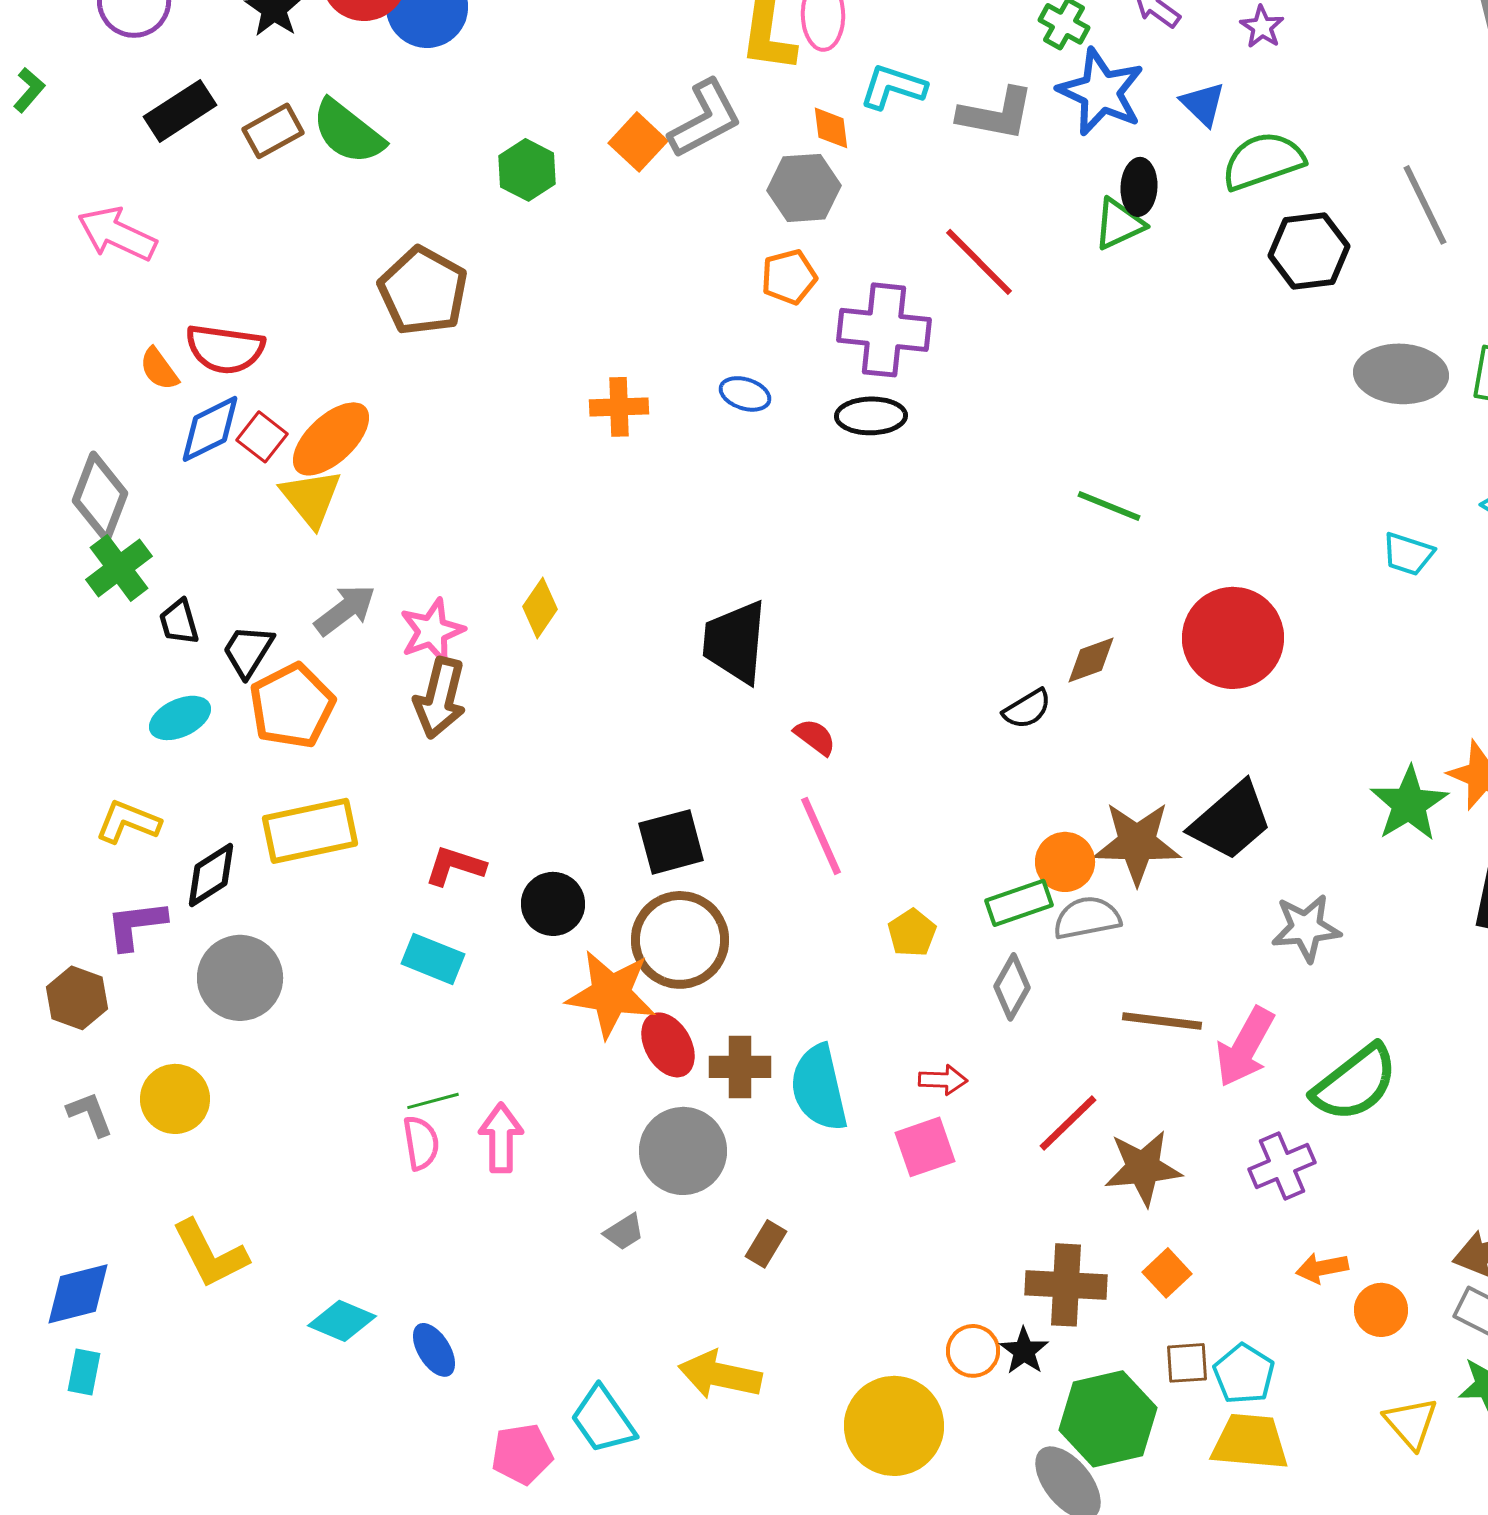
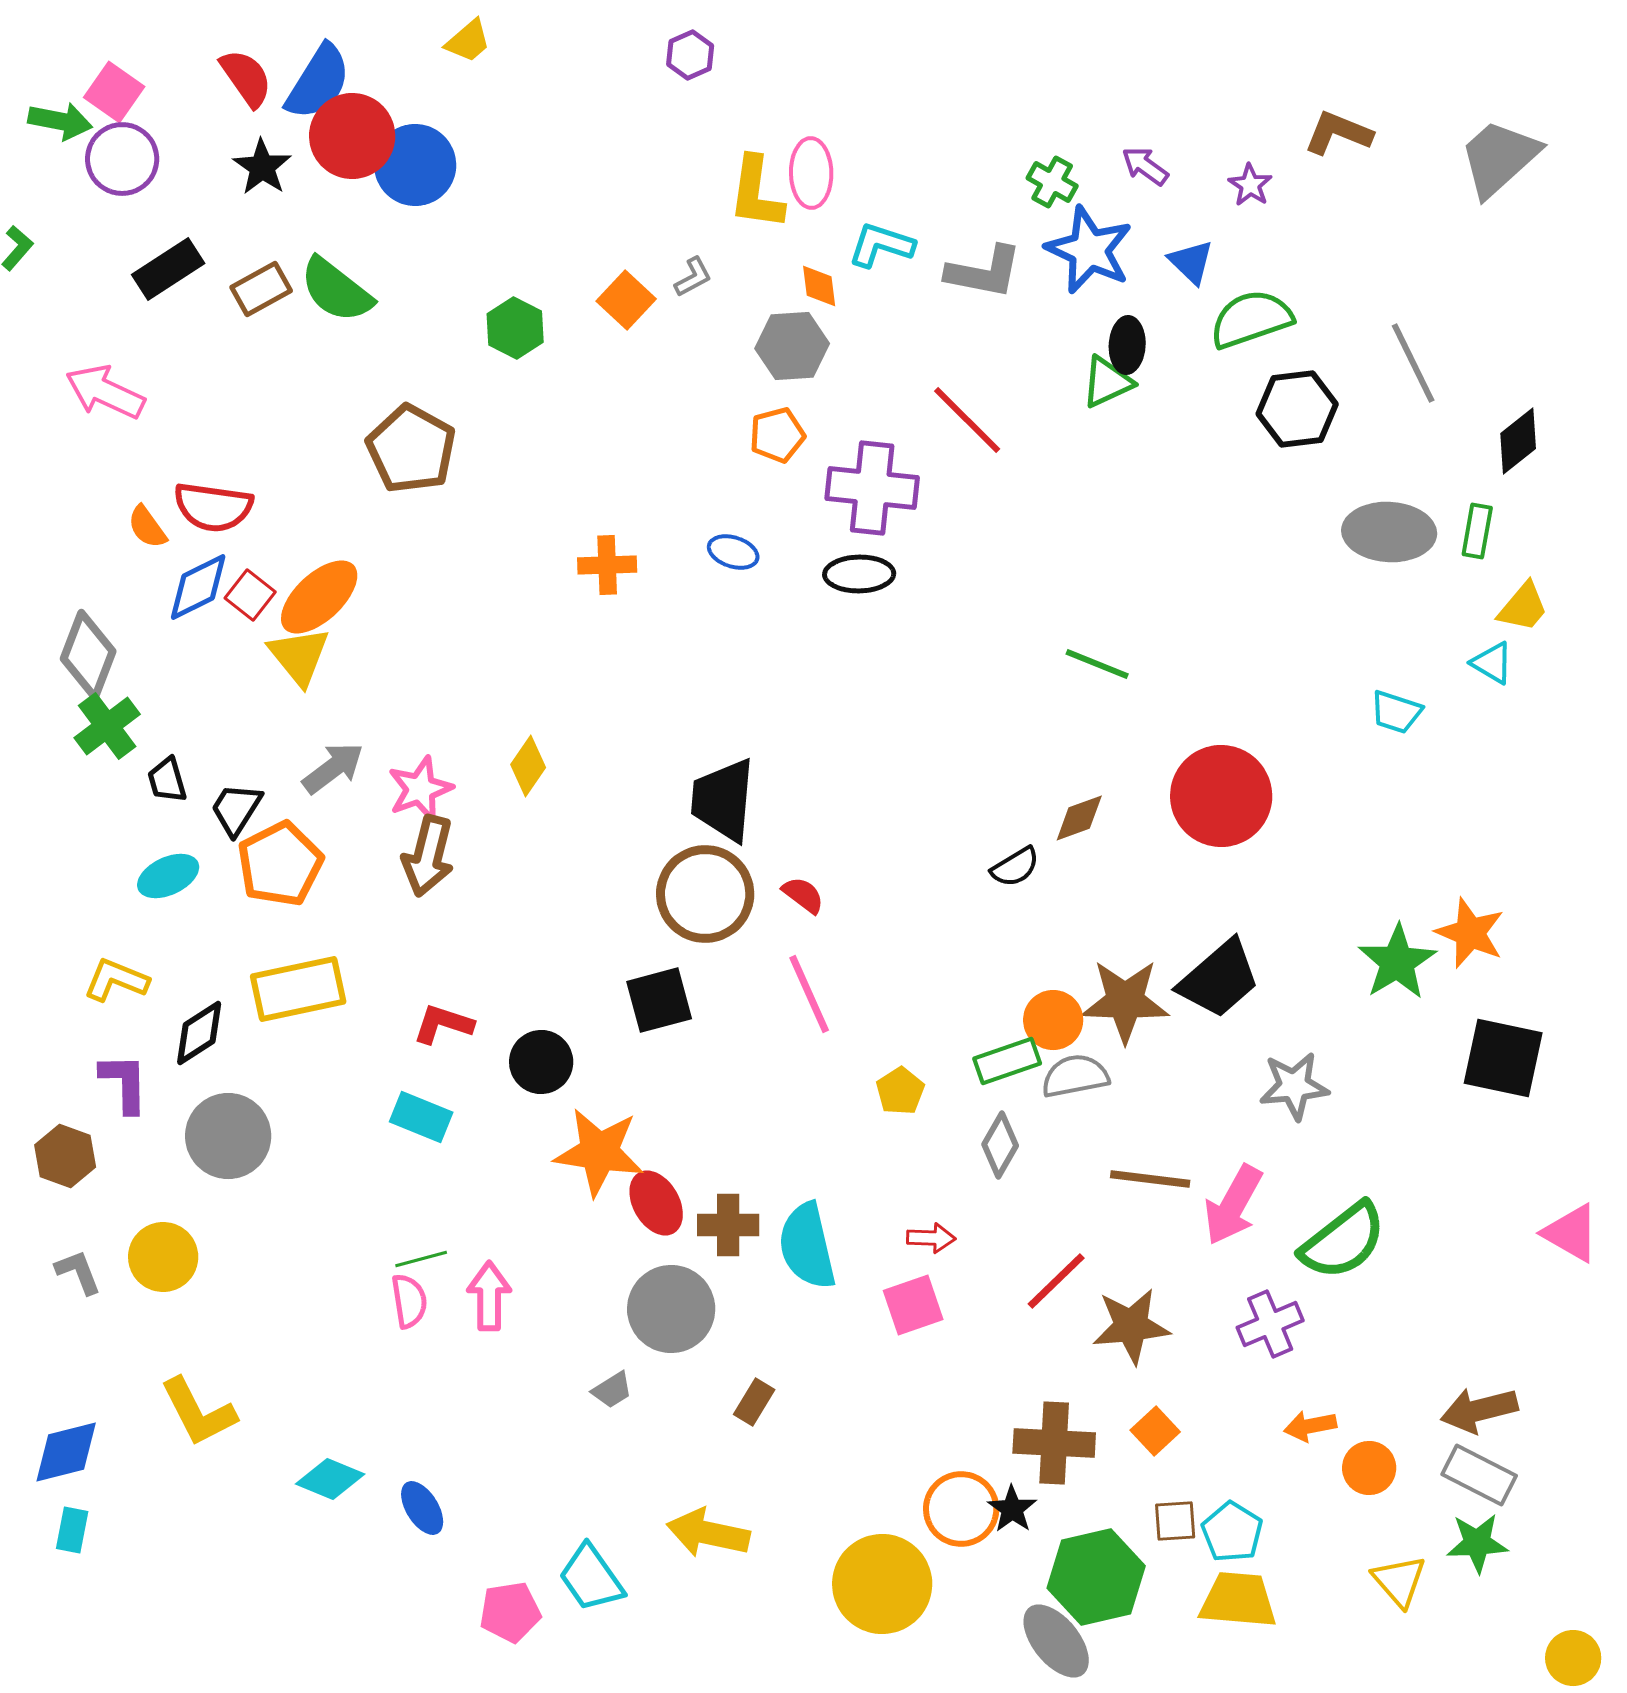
gray L-shape: (705, 119) -> (693, 277), size x0.5
purple L-shape: (136, 925) -> (124, 1083), turned 96
brown circle: (680, 940) -> (705, 894), moved
orange circle: (973, 1351) -> (961, 1509), size x1.4

